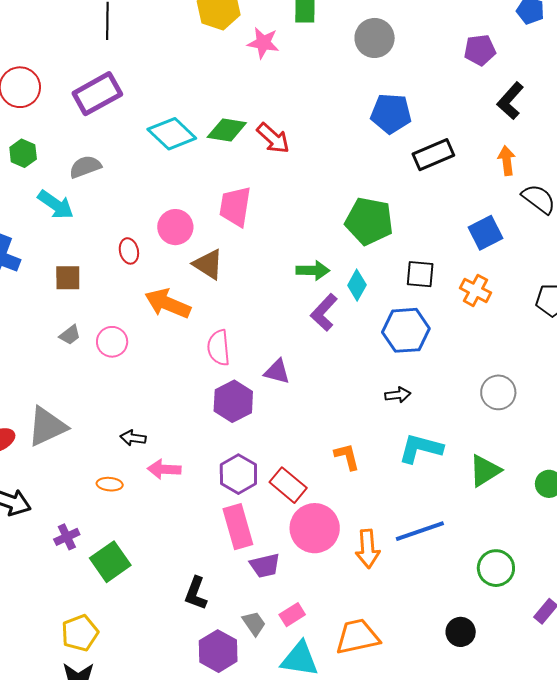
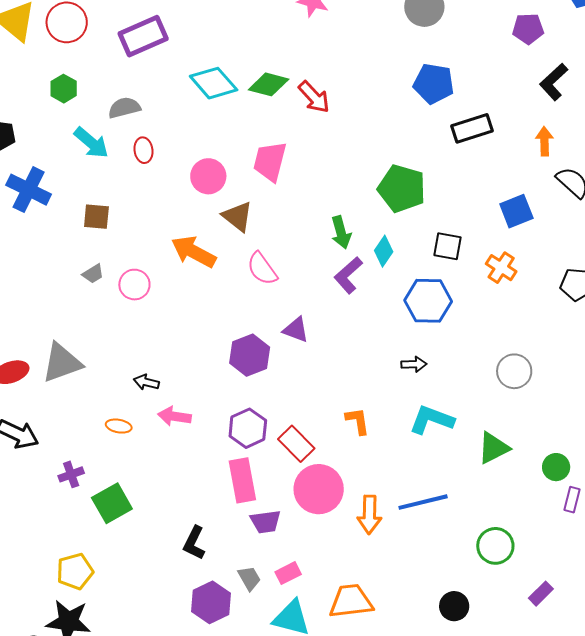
red ellipse: (129, 251) -> (143, 150), moved
green arrow: (313, 270) -> (341, 232), turned 68
pink semicircle: (219, 348) -> (262, 269), moved, turned -36

